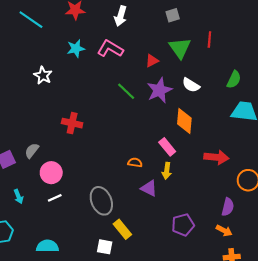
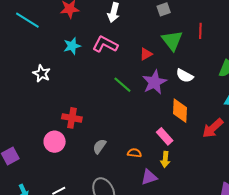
gray semicircle: (32, 151) -> (99, 146), moved
red arrow: (216, 157) -> (213, 128), moved, turned 135
pink circle: (51, 173) -> (55, 142), moved
purple triangle: (149, 188) -> (149, 177), turned -42

